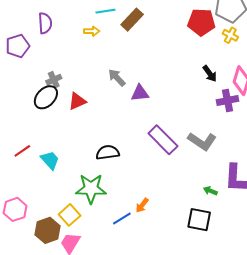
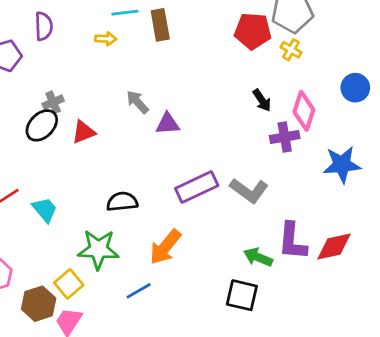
brown rectangle: (132, 20) -> (160, 25), turned -55
purple rectangle: (163, 140) -> (197, 187), turned -72
green arrow: (210, 191) -> (258, 257), size x1.5
orange arrow: (142, 205) -> (165, 247), moved, size x1.8

